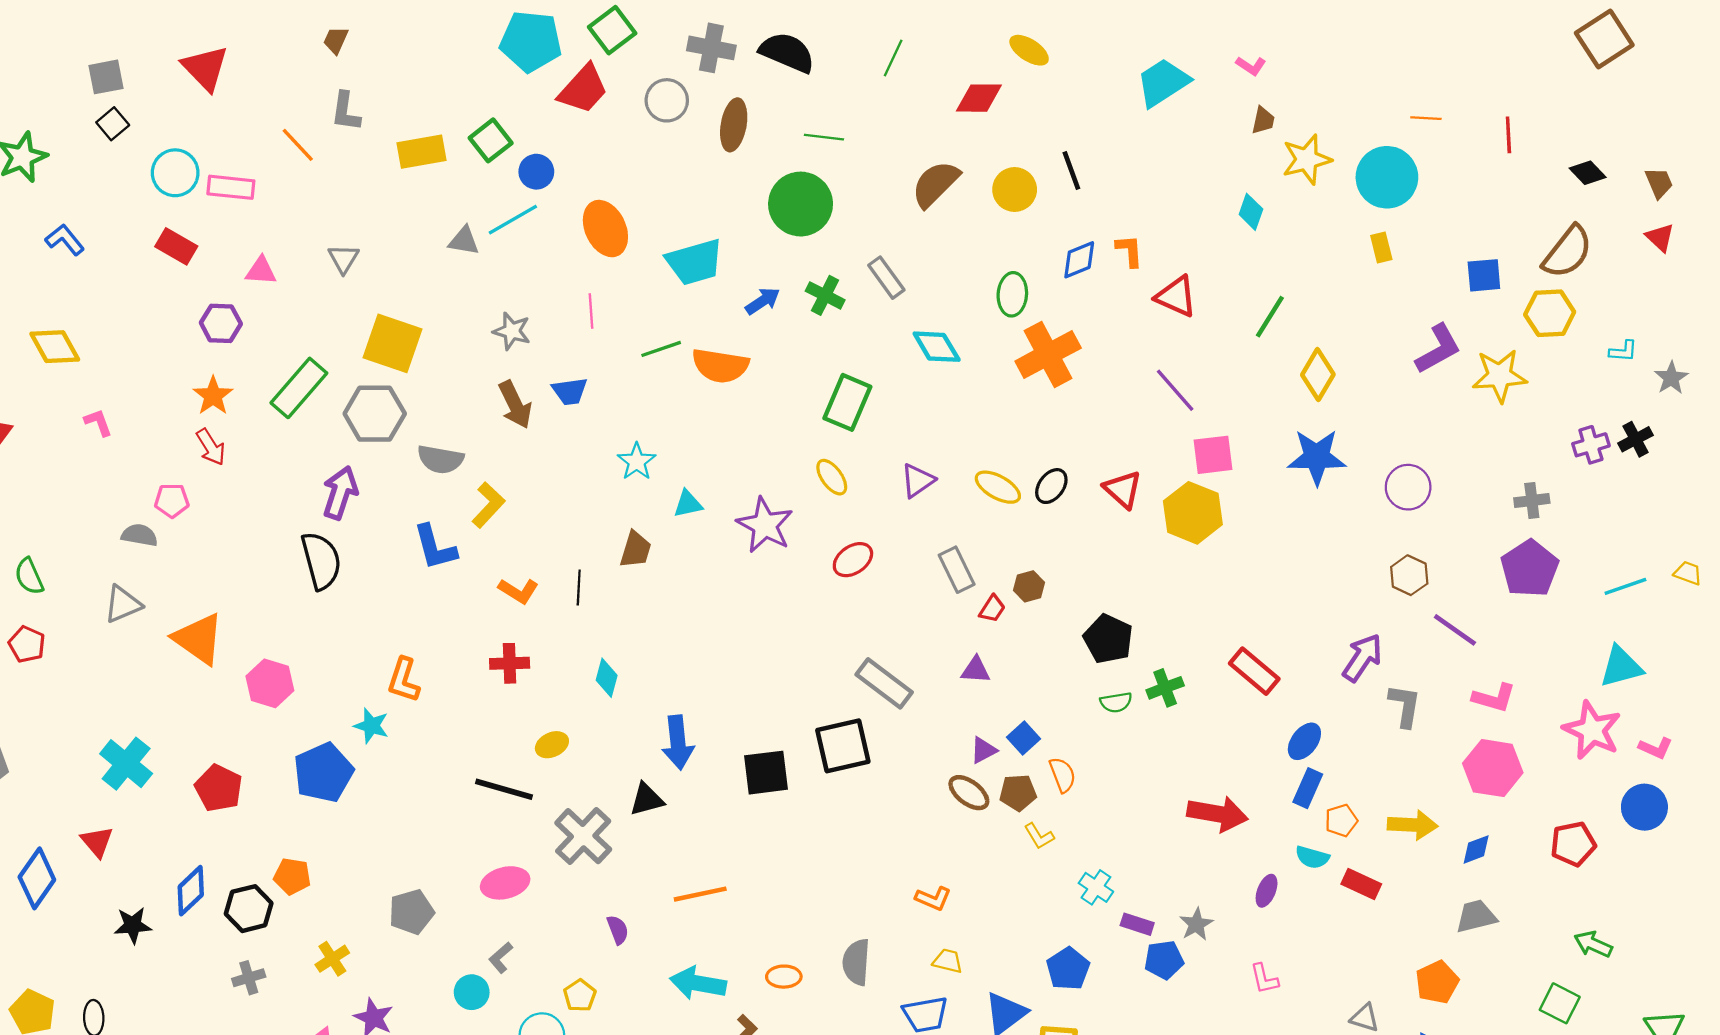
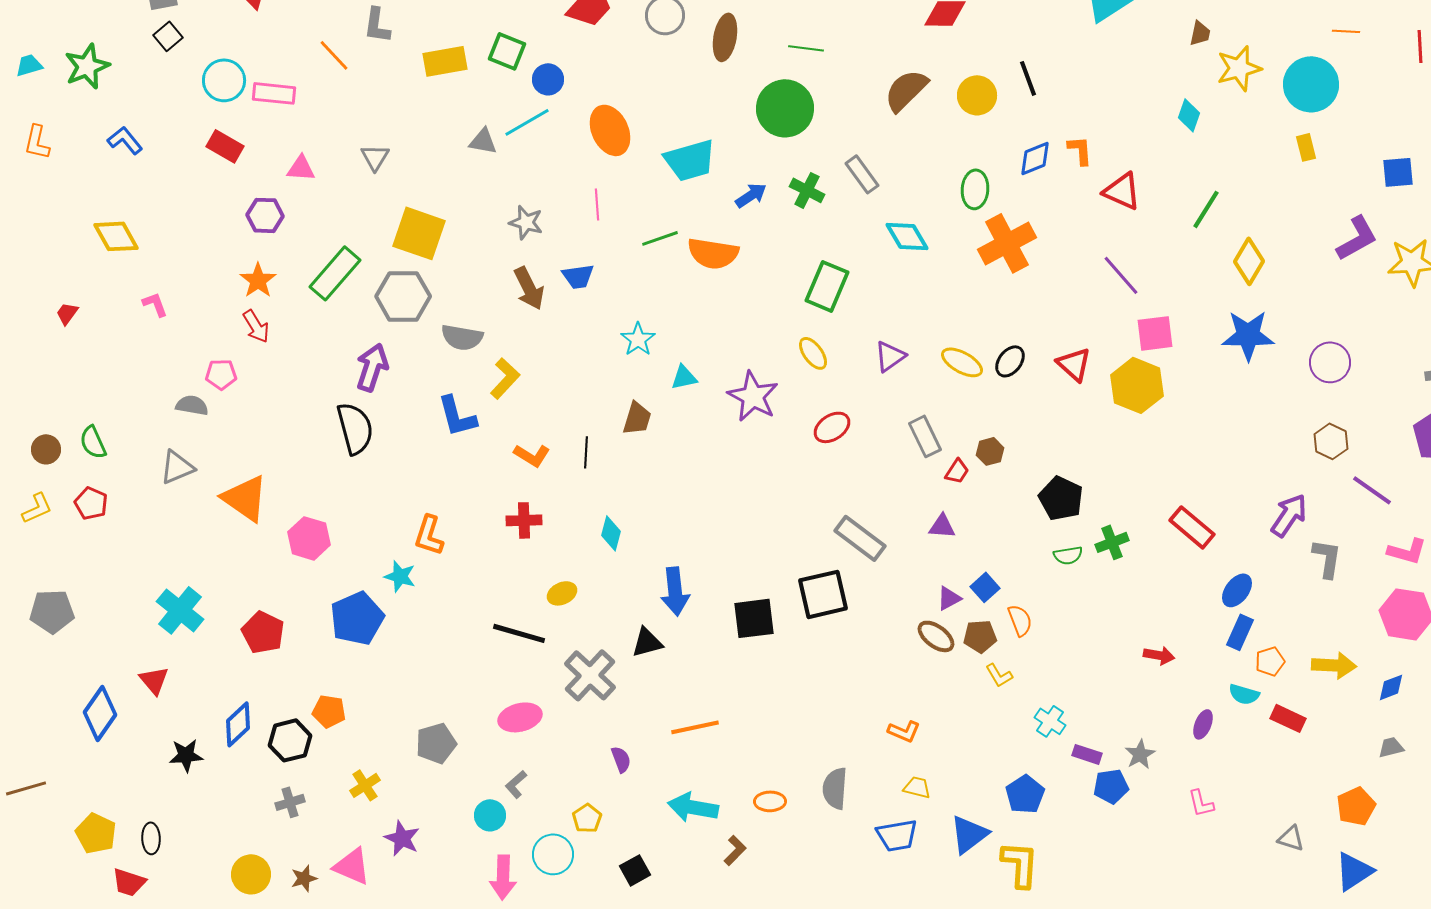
green square: (491, 140) -> (507, 51), turned -30
red arrow: (1217, 814) -> (1159, 655), size x0.6
gray trapezoid: (1476, 916) -> (1391, 747), size x0.7

